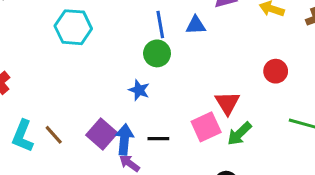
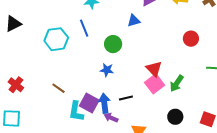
blue line: (160, 24) -> (84, 28), moved
red triangle: (227, 103) -> (154, 69), moved
brown line: (54, 135) -> (59, 88), moved
cyan L-shape: (23, 136) -> (76, 111), moved

